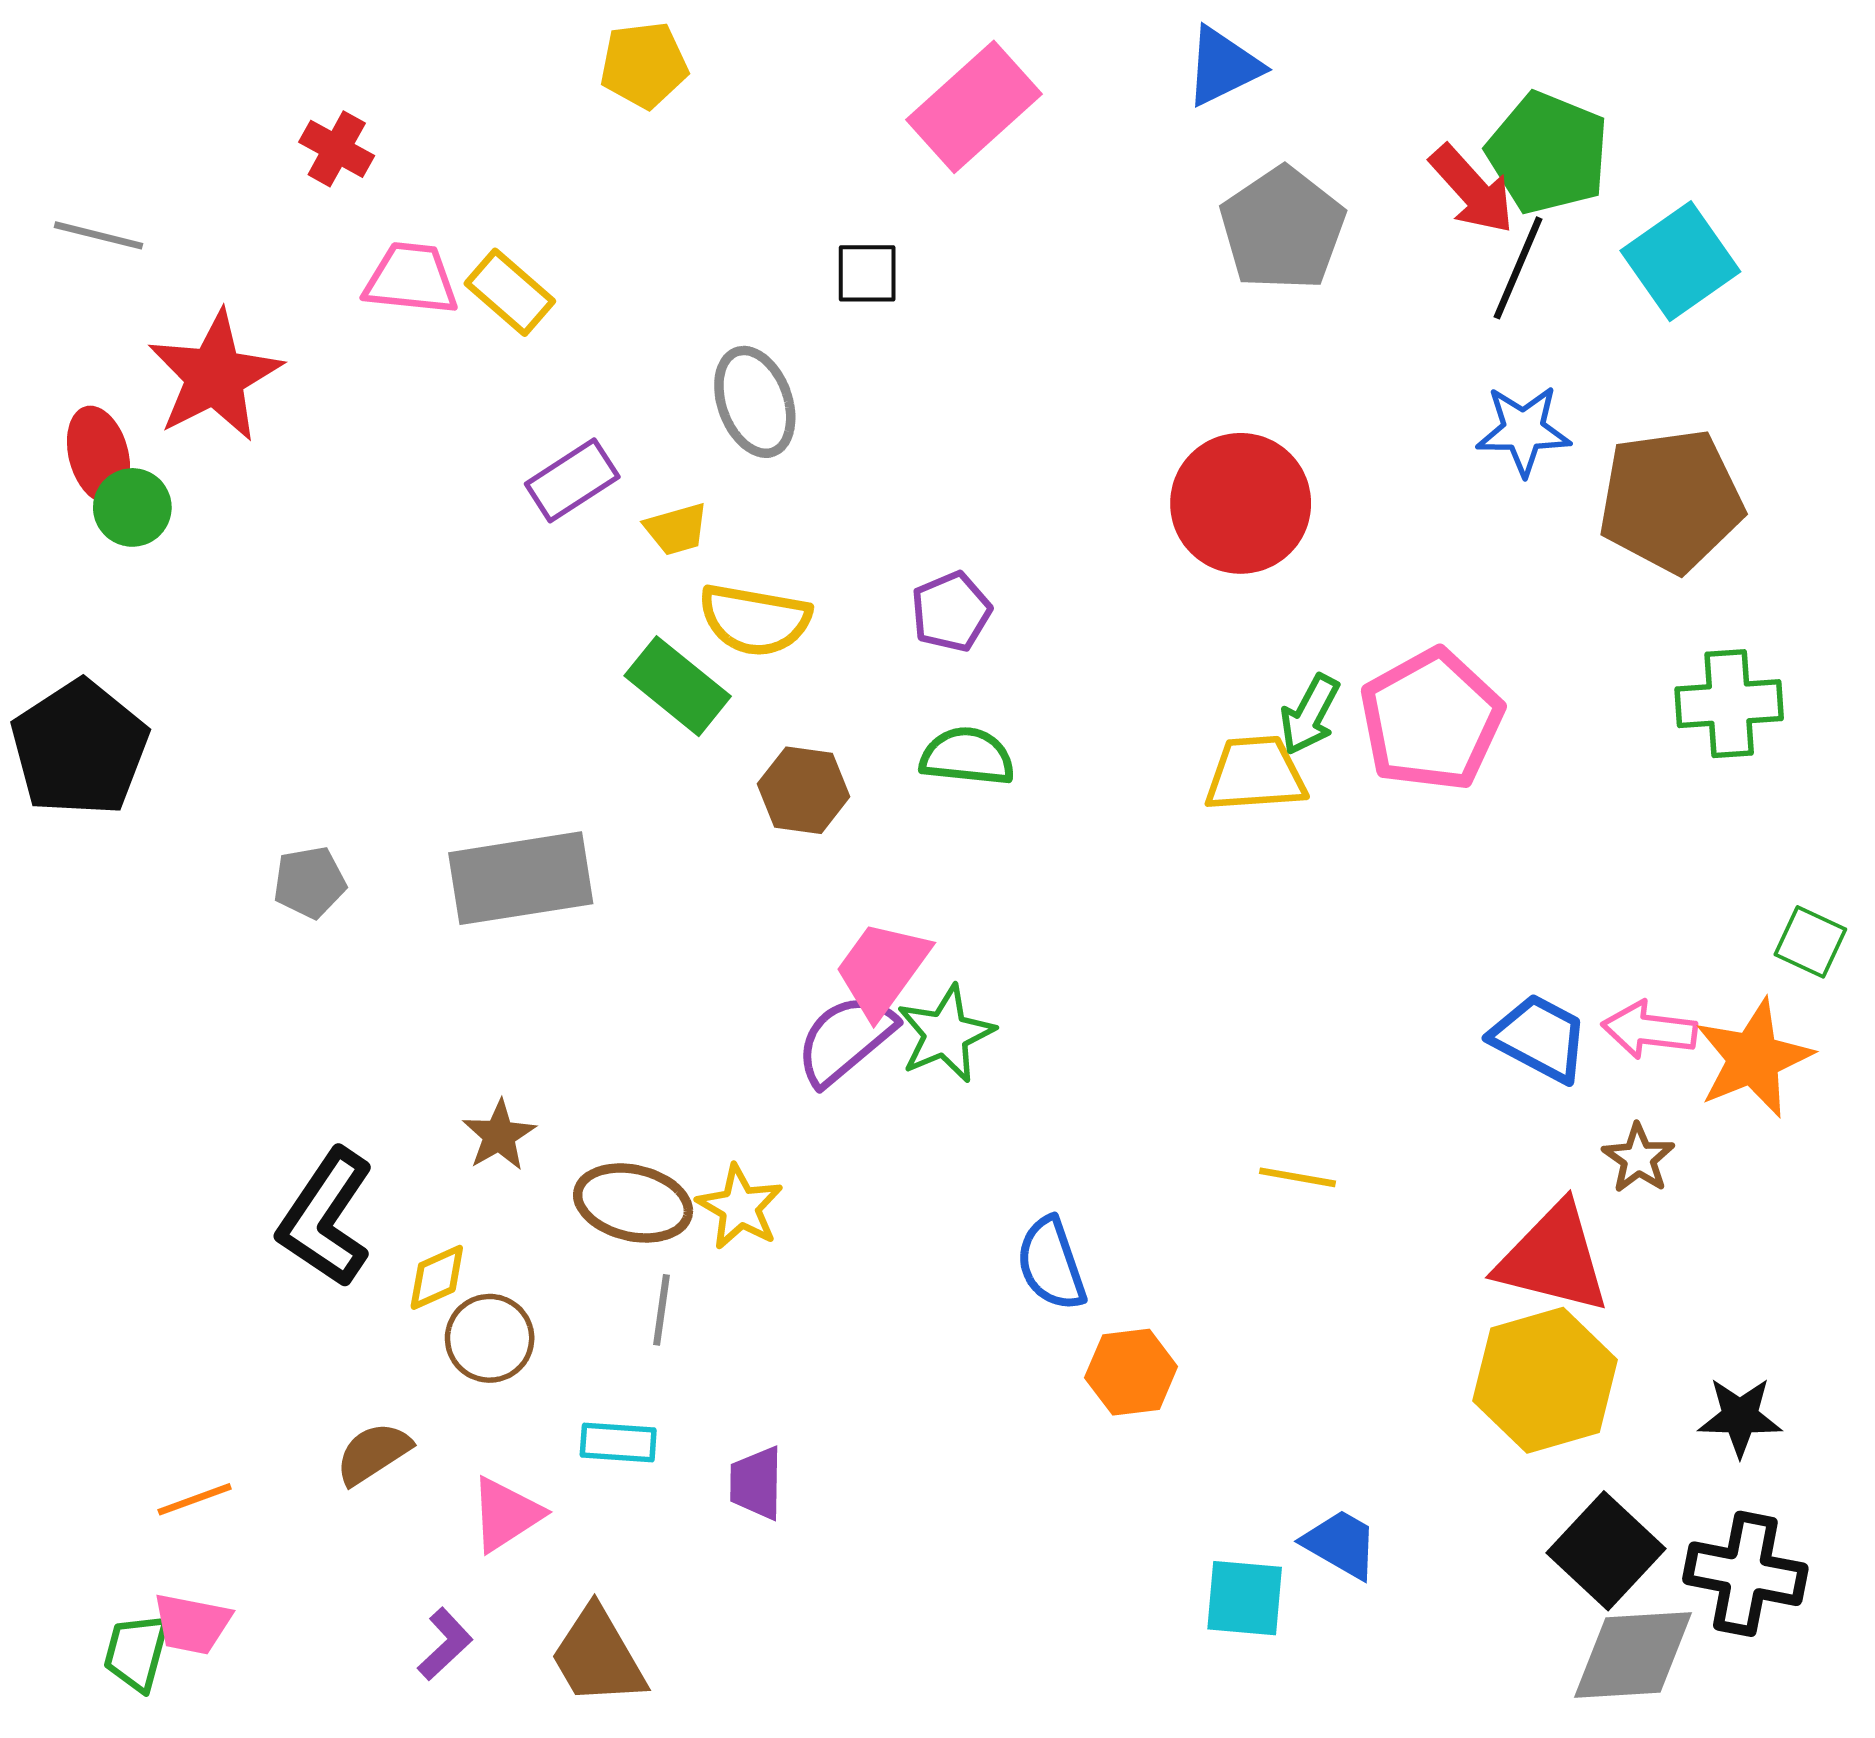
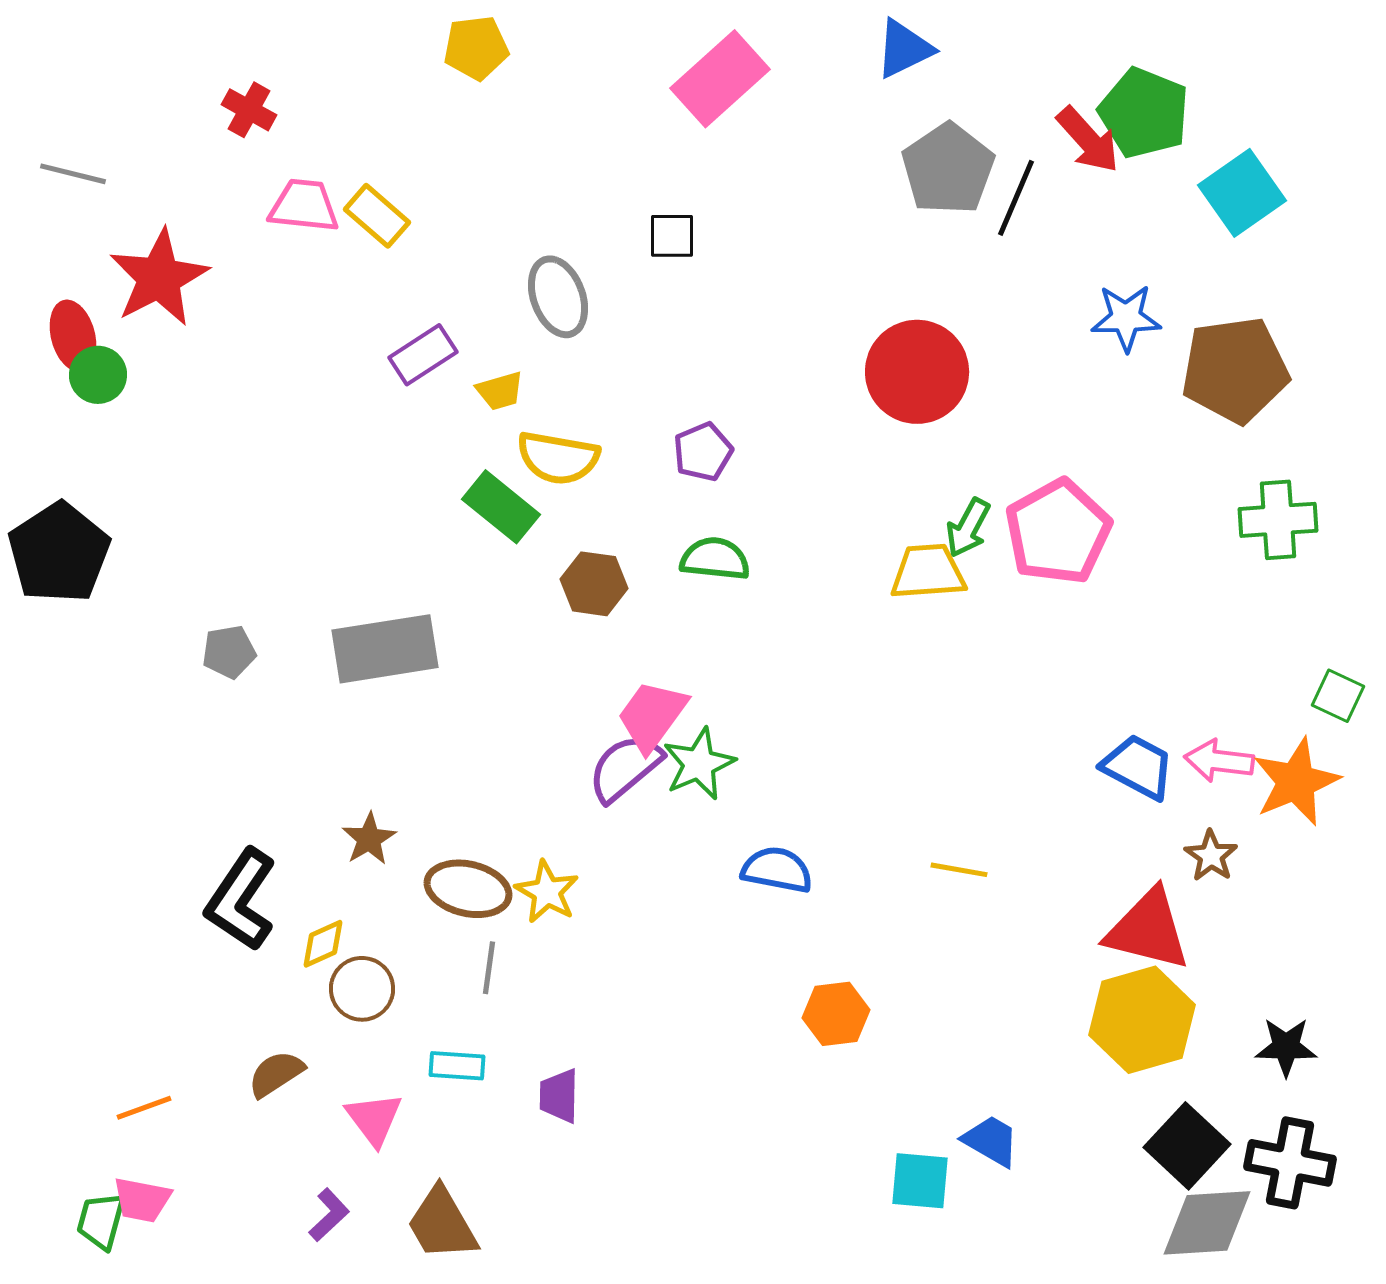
black line: (1518, 268) -> (1016, 198), moved
black square: (867, 273) -> (672, 236), moved
blue semicircle: (1051, 1264) -> (777, 870), moved, turned 120
pink triangle: (506, 1514) -> (374, 1119), turned -34

